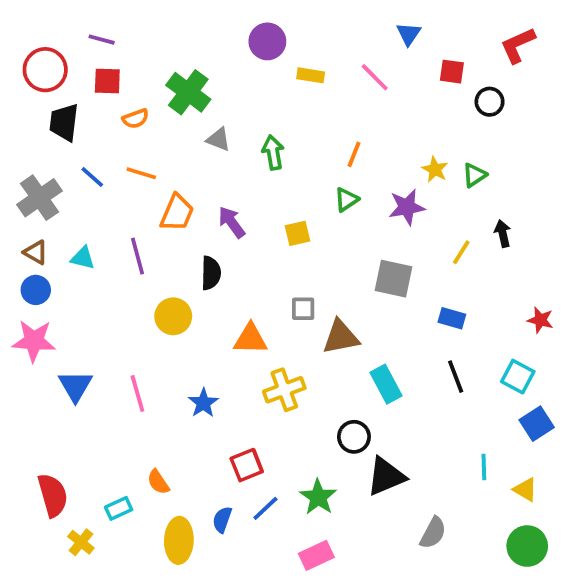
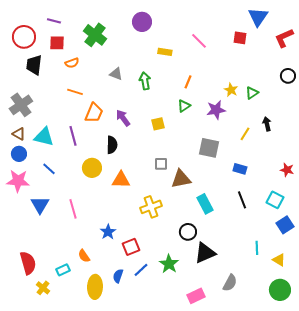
blue triangle: (409, 34) -> (258, 17), moved, size x1.5
red L-shape: (518, 45) -> (284, 38), moved
yellow rectangle: (311, 75) -> (165, 52), moved
green cross: (188, 92) -> (95, 35), moved
black circle: (490, 102) -> (288, 76), moved
blue line: (92, 177) -> (49, 169), moved
cyan triangle: (83, 258) -> (44, 137), size x1.5
orange triangle: (250, 339) -> (121, 180), moved
blue star: (203, 403) -> (108, 232), moved
pink rectangle: (316, 555) -> (196, 296), moved

